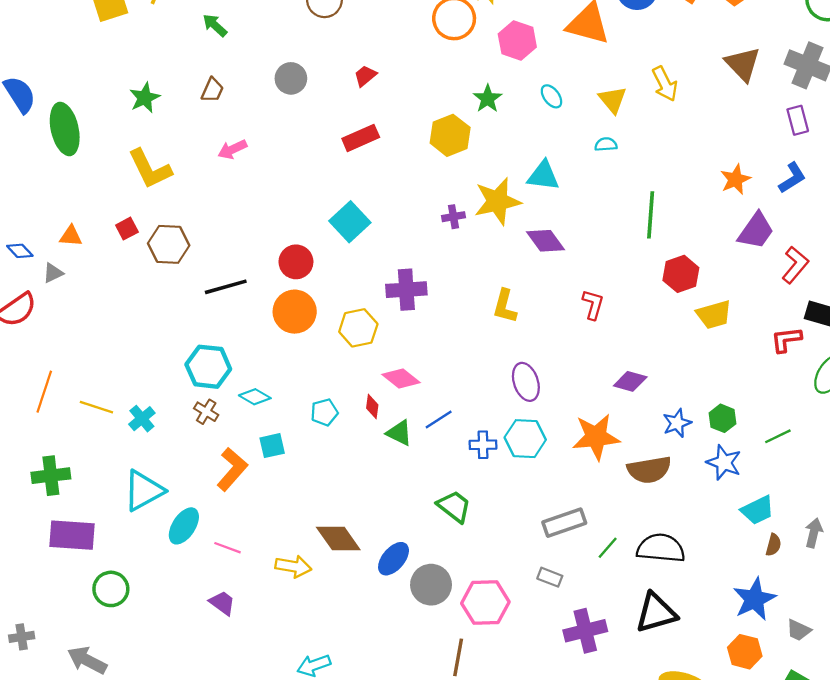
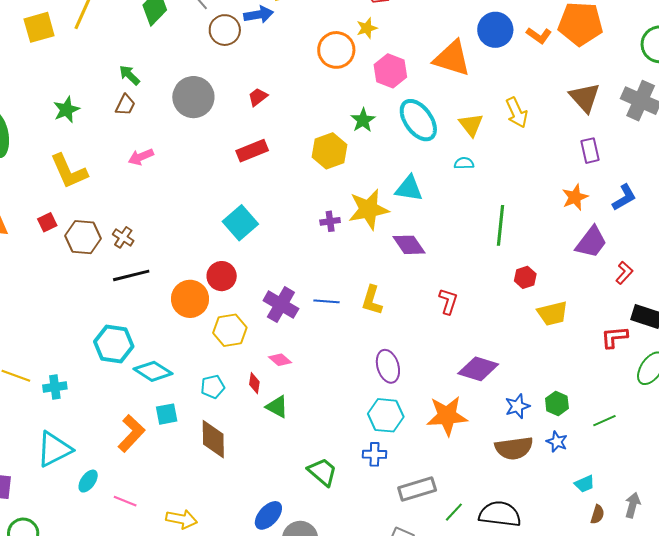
green arrow: (215, 25) -> (129, 75), moved
gray circle: (291, 78) -> (193, 97), size x1.5
cyan ellipse: (551, 96) -> (418, 120), size x2.0
purple rectangle: (798, 120) -> (590, 151), moved
red circle: (296, 262) -> (222, 276), moved
red L-shape: (795, 265) -> (624, 273), size x0.7
red hexagon: (681, 274) -> (525, 277), size x0.7
purple cross: (406, 290) -> (281, 305), moved, turned 32
yellow hexagon: (358, 328) -> (230, 330), moved
pink diamond: (401, 378) -> (280, 360), size x0.7
purple diamond: (630, 381) -> (478, 369), size x1.4
cyan diamond: (255, 397) -> (153, 371), size x1.4
brown cross: (206, 412) -> (123, 237), moved
cyan cross: (142, 419) -> (55, 387), turned 30
blue line: (439, 419) -> (327, 301), moved, turned 35
blue cross: (483, 445) -> (375, 454), moved
blue star: (724, 462) -> (557, 442), size x0.7
brown semicircle: (649, 470) -> (514, 448), moved
cyan trapezoid: (757, 510) -> (585, 484), size x0.7
cyan ellipse: (184, 526) -> (88, 481), size x0.7
brown diamond: (338, 538) -> (213, 439), moved, turned 33

